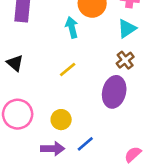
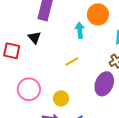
black triangle: (15, 63) -> (35, 38), moved

